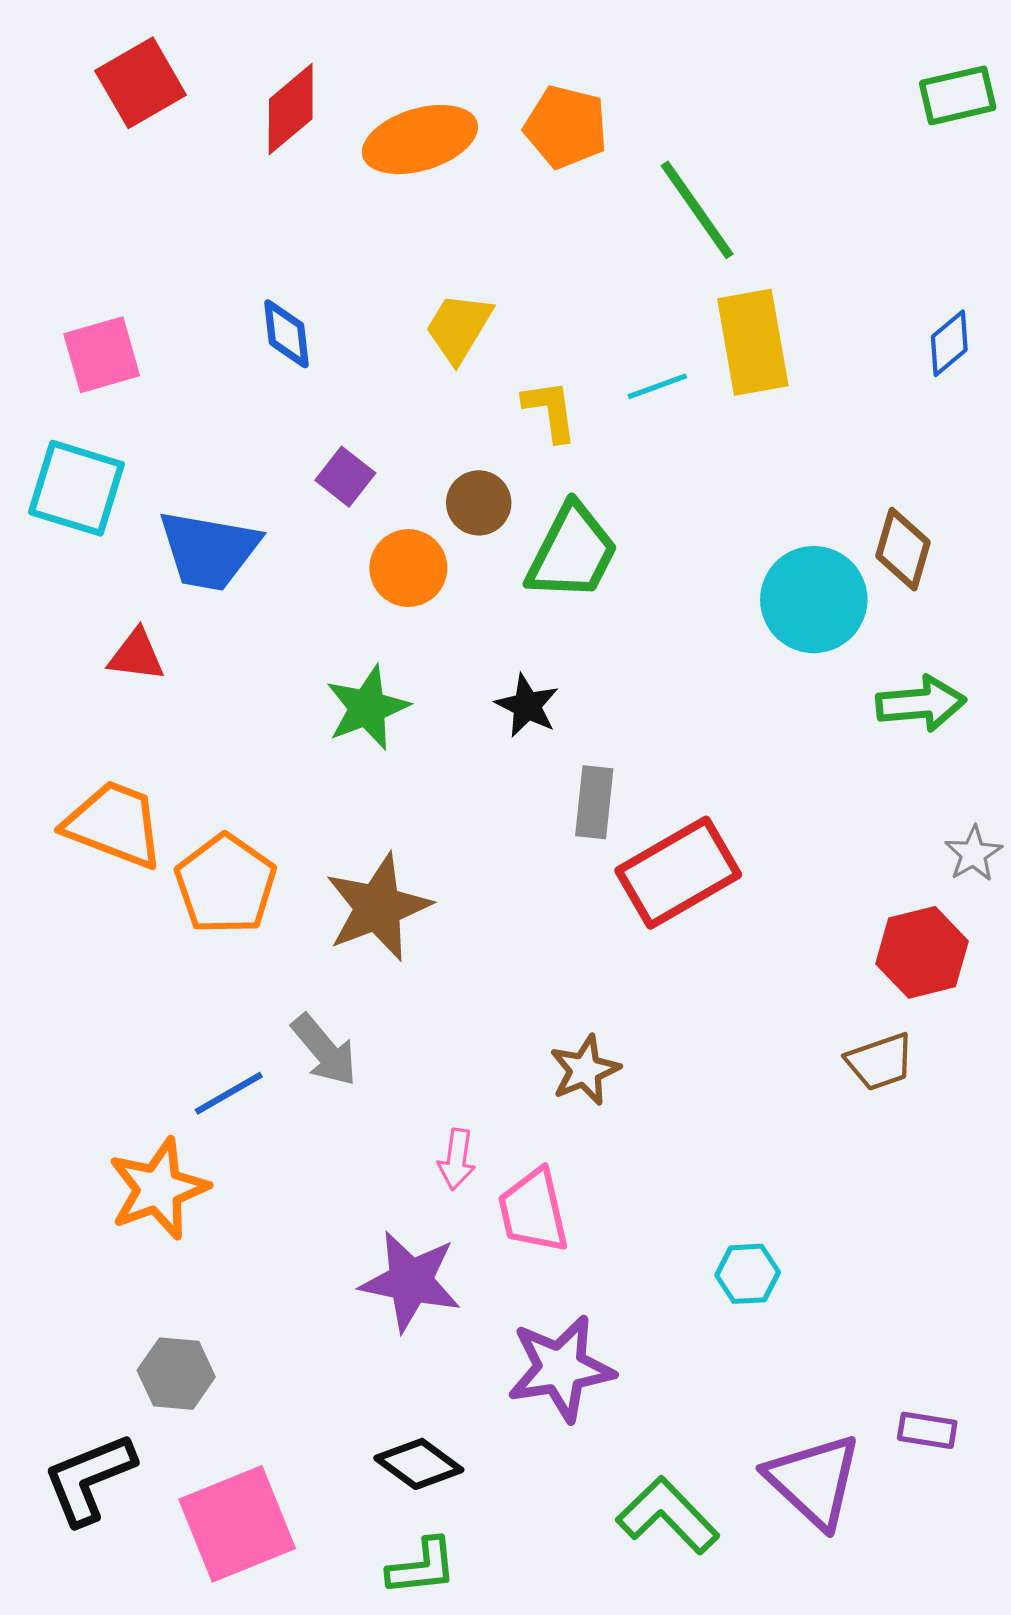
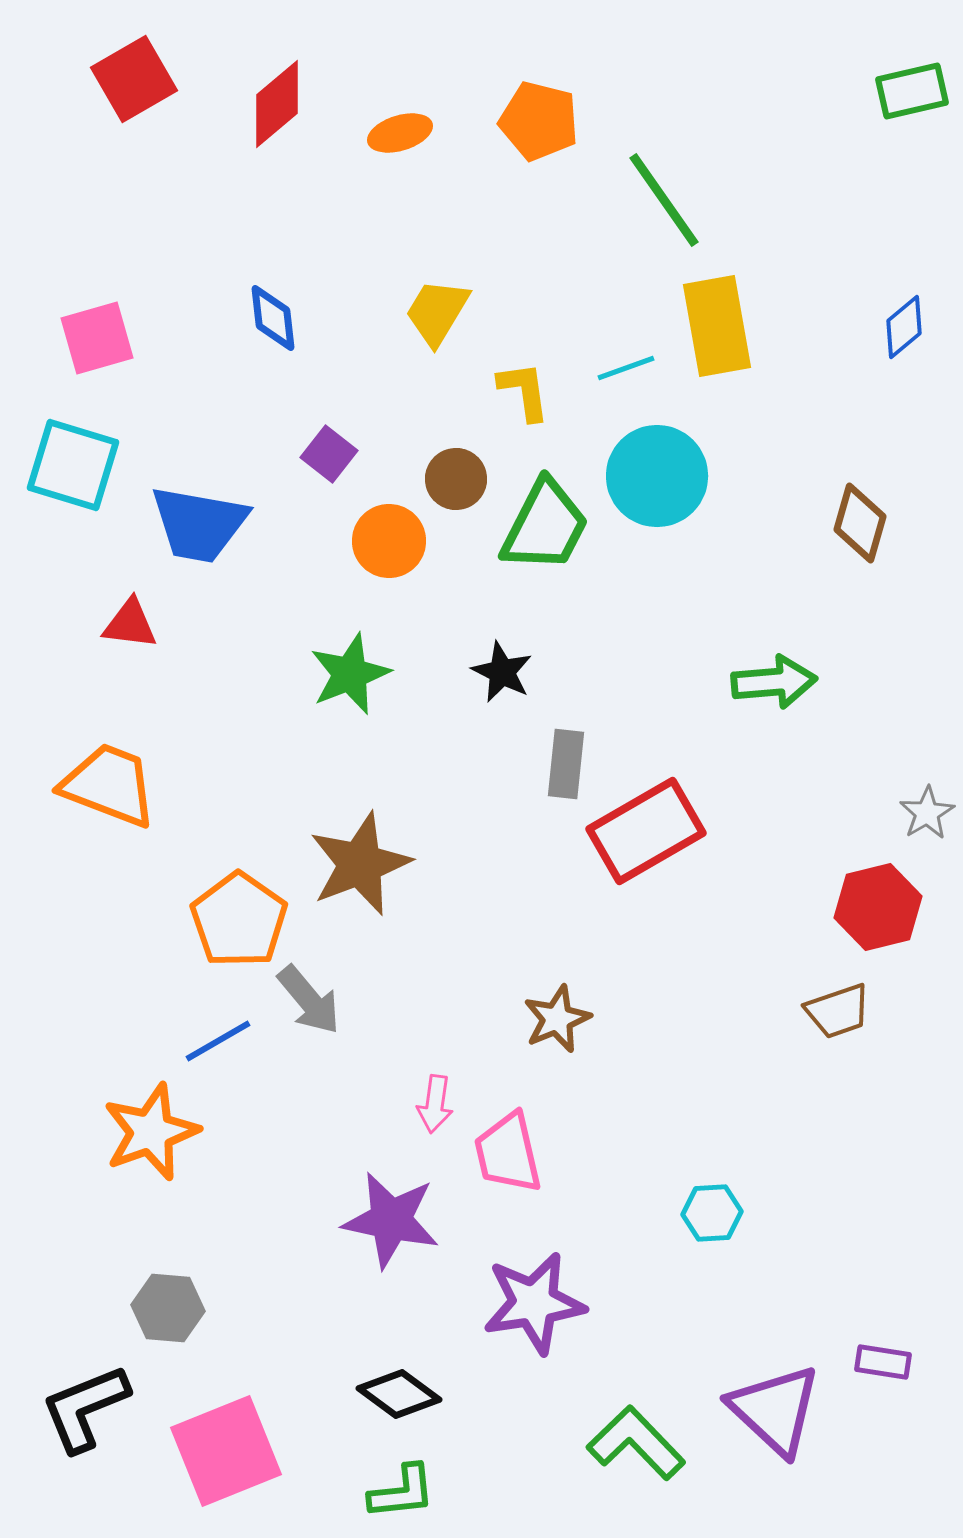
orange ellipse: (420, 140) -> (400, 133), size x0.6
cyan circle: (814, 600) -> (657, 476), moved
green arrow: (921, 704) -> (774, 682), moved
orange pentagon: (226, 884) -> (239, 920), moved

